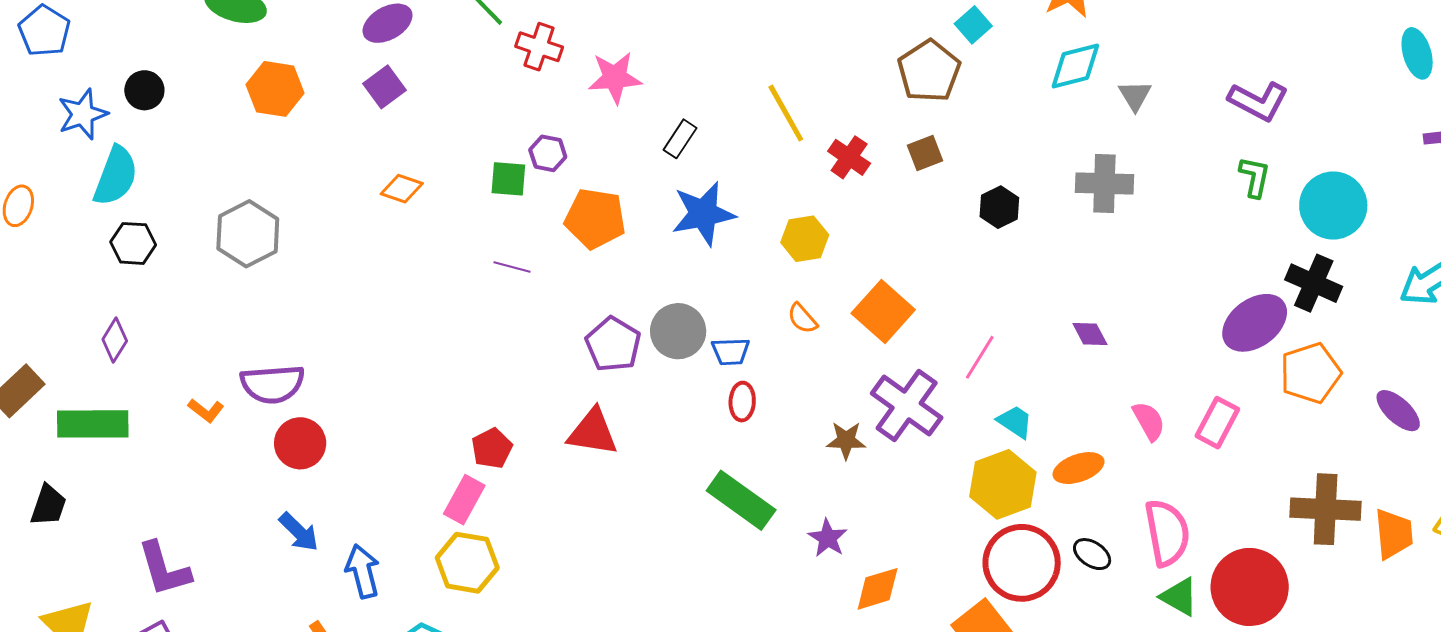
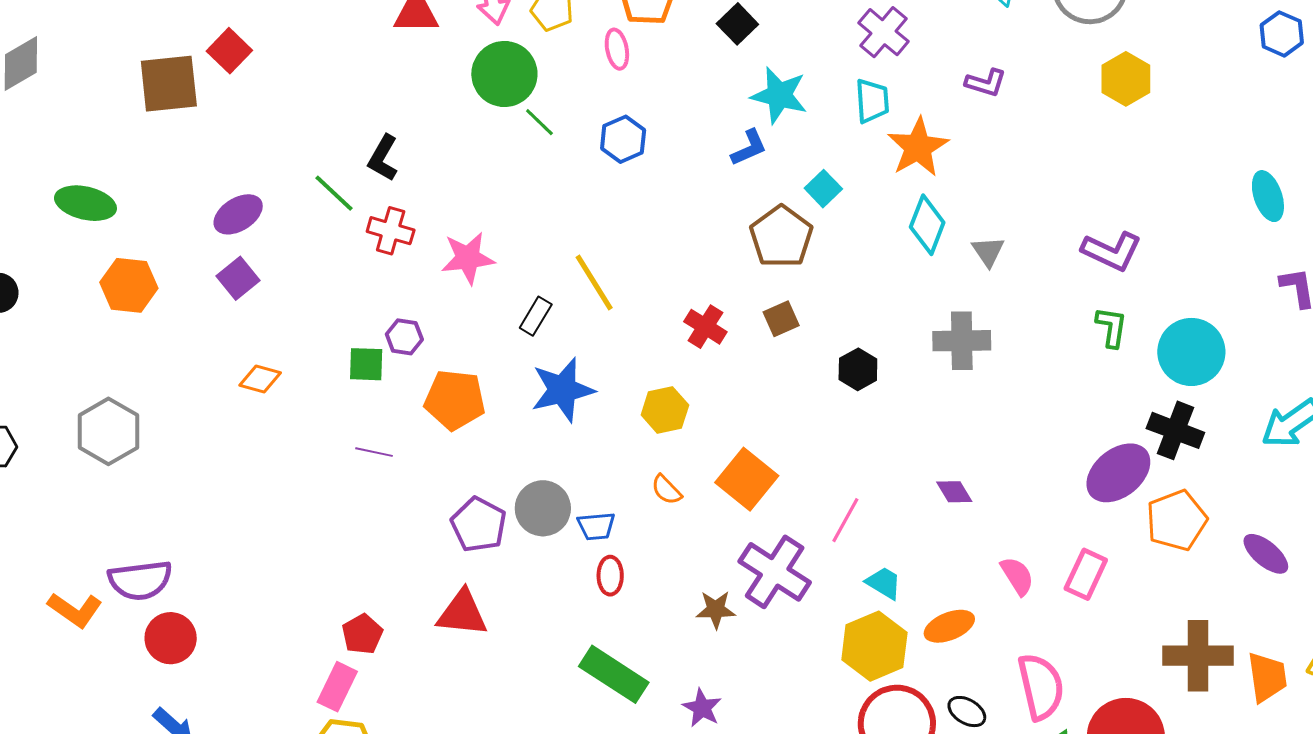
cyan diamond: (1075, 66) -> (927, 225), turned -52
yellow line: (786, 113) -> (594, 283), moved
orange L-shape: (206, 410) -> (75, 610), size x1.5

